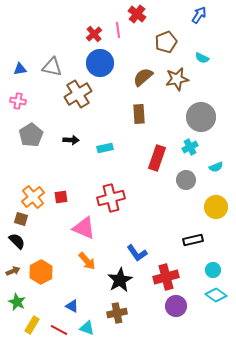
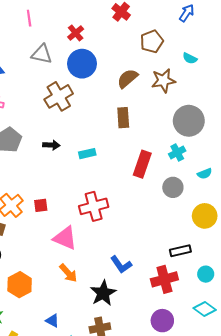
pink line: (118, 30) -> (29, 18), moved
gray triangle: (52, 67) -> (42, 54), moved
cyan circle: (213, 270) -> (206, 274), moved
red cross: (166, 277) -> (164, 279), moved

